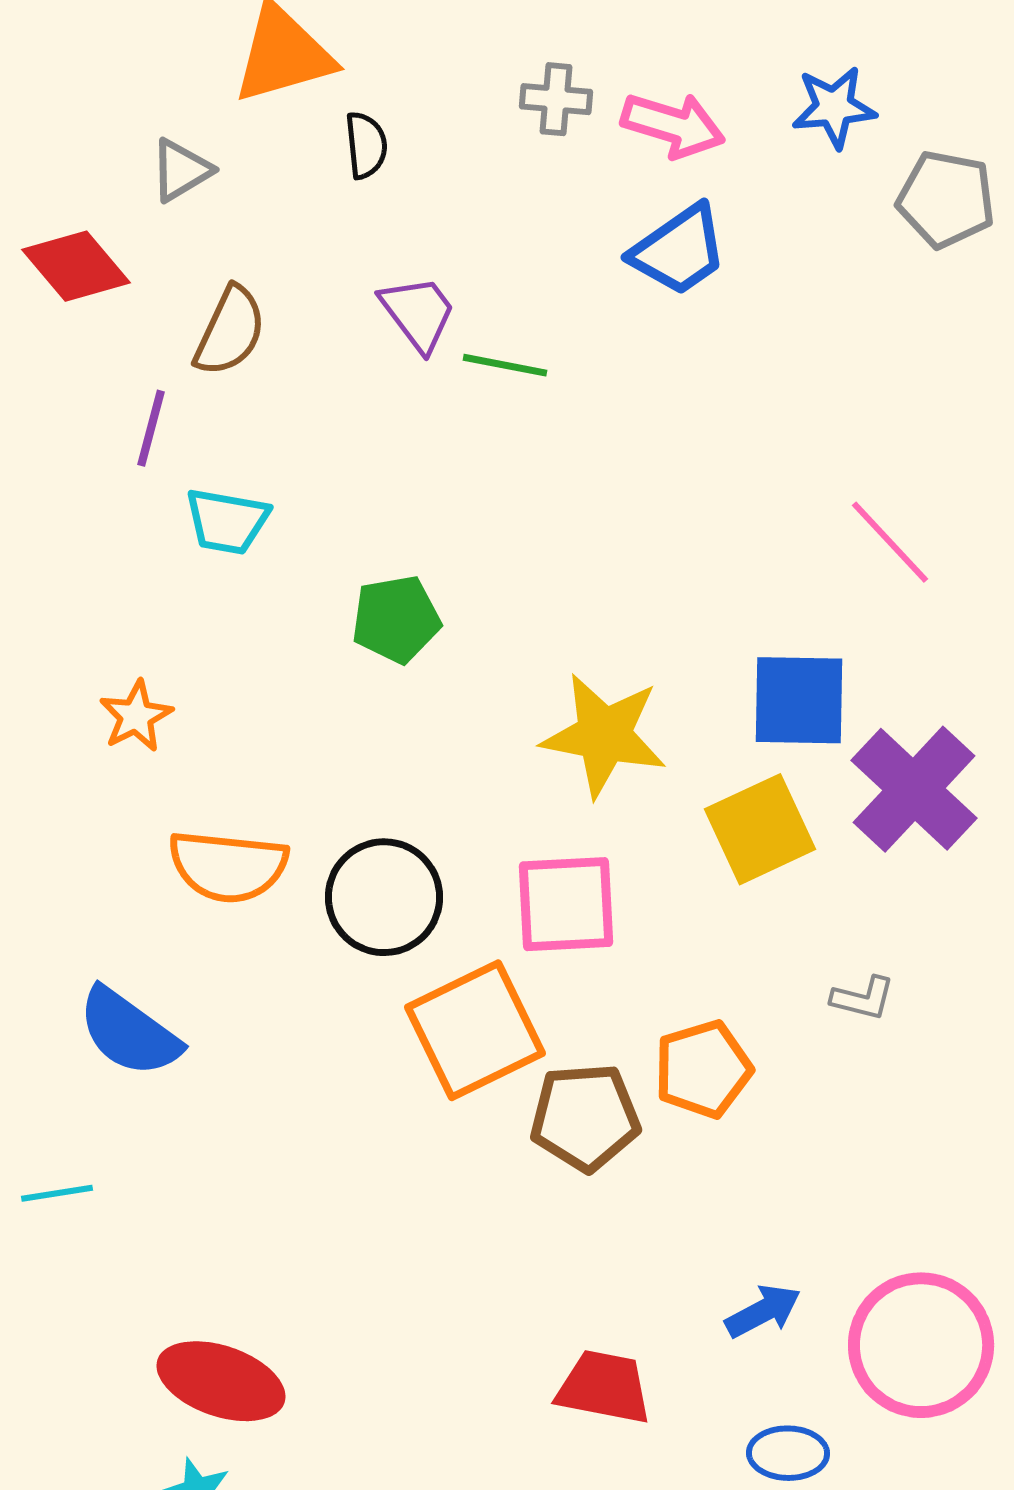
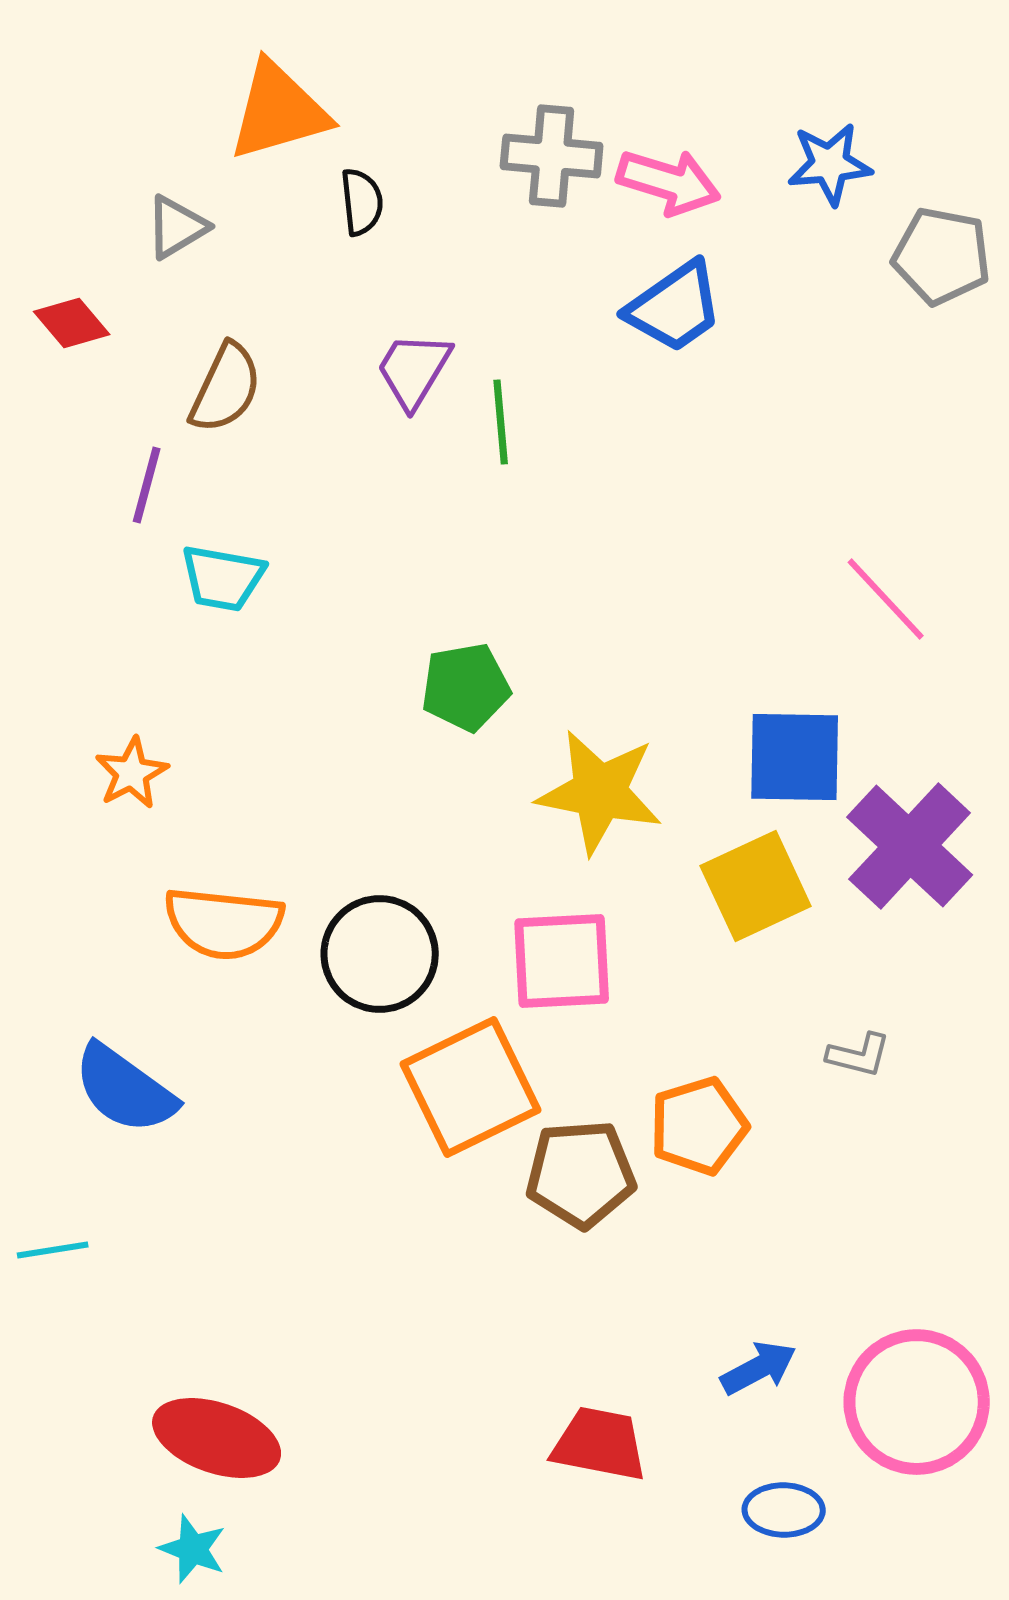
gray cross: (556, 99) -> (552, 156), size x1.4
red diamond: (76, 266) -> (72, 323), size x0.7
purple trapezoid: (418, 313) -> (414, 370), turned -112
green line: (505, 365) -> (501, 422), turned 74
green pentagon: (396, 619) -> (466, 687), moved

